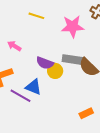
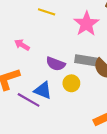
pink star: (73, 26) -> (86, 24), turned -30
yellow circle: (55, 71) -> (71, 83), moved

